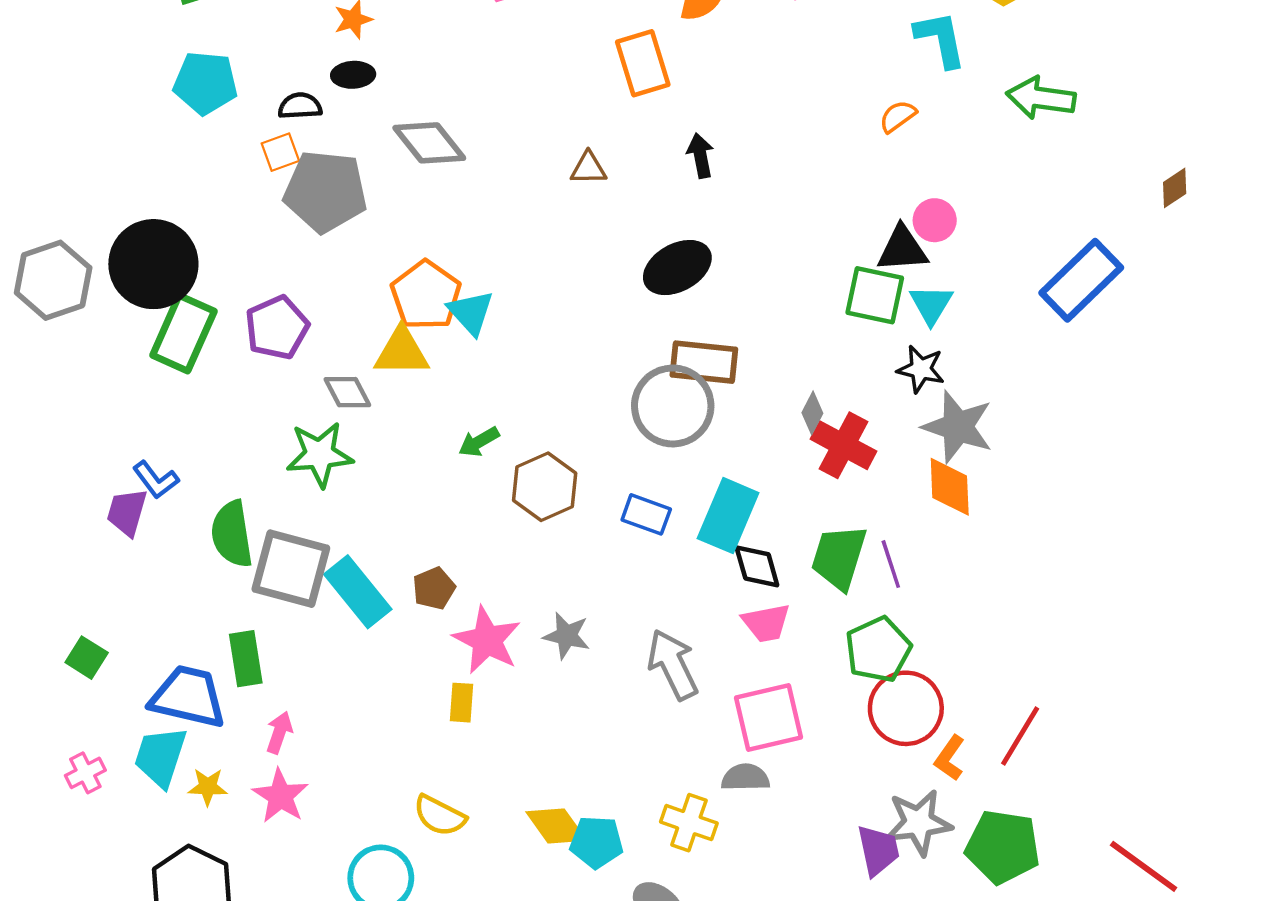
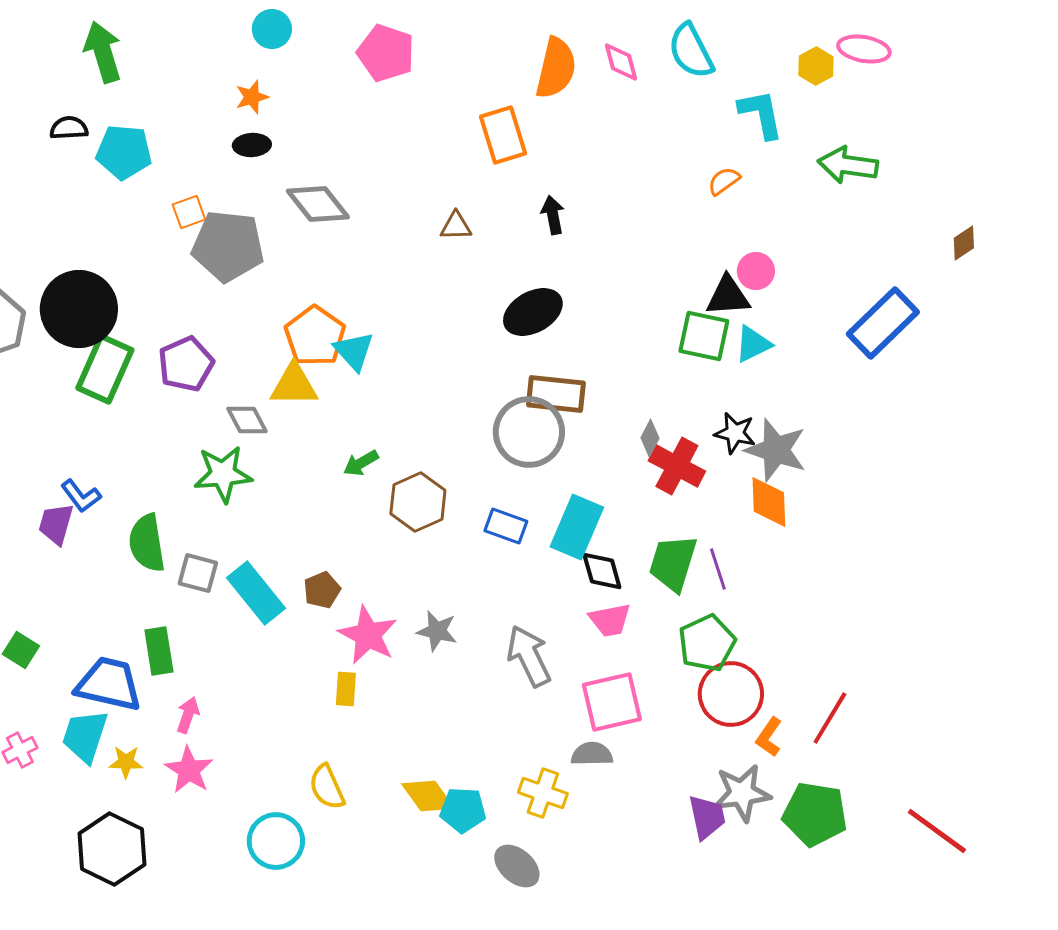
black semicircle: (300, 106) -> (69, 128), moved
cyan triangle: (931, 304) -> (753, 344), turned 33
black star: (921, 369) -> (735, 433), moved
gray square: (291, 569) -> (198, 573), size x0.6
yellow semicircle: (440, 816) -> (327, 787), turned 39

